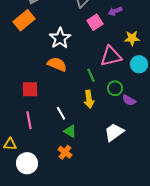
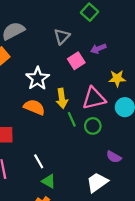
green circle: (115, 88) -> (93, 126), moved
yellow arrow: (89, 99) -> (62, 98), moved
purple semicircle: (129, 100) -> (114, 157), moved

